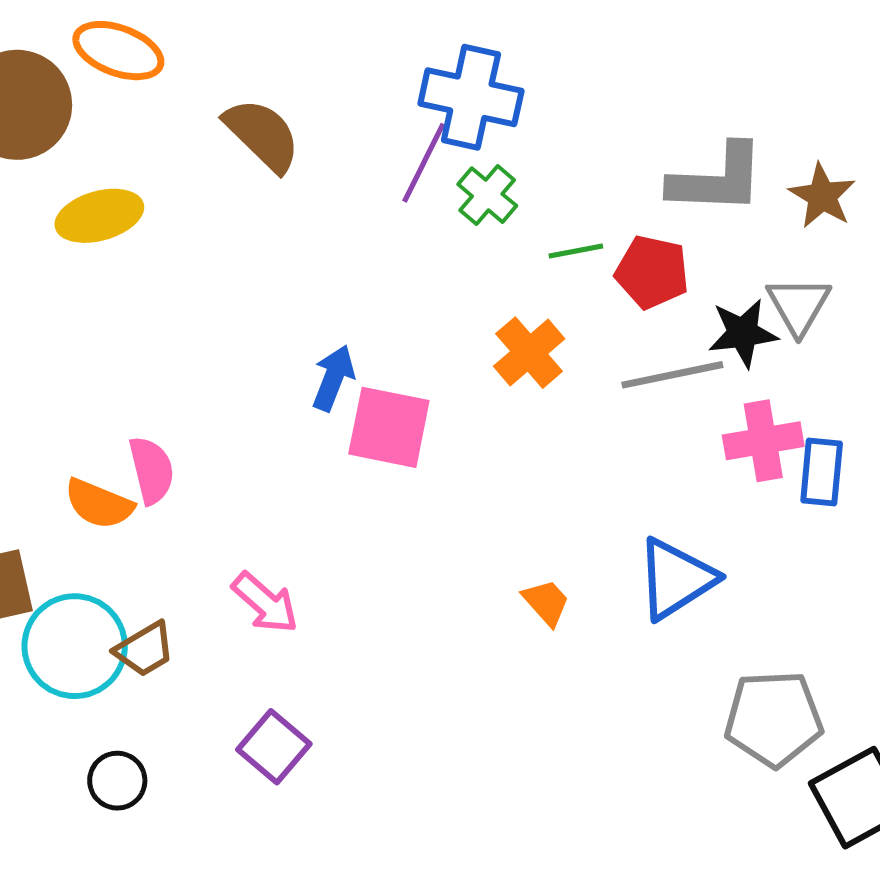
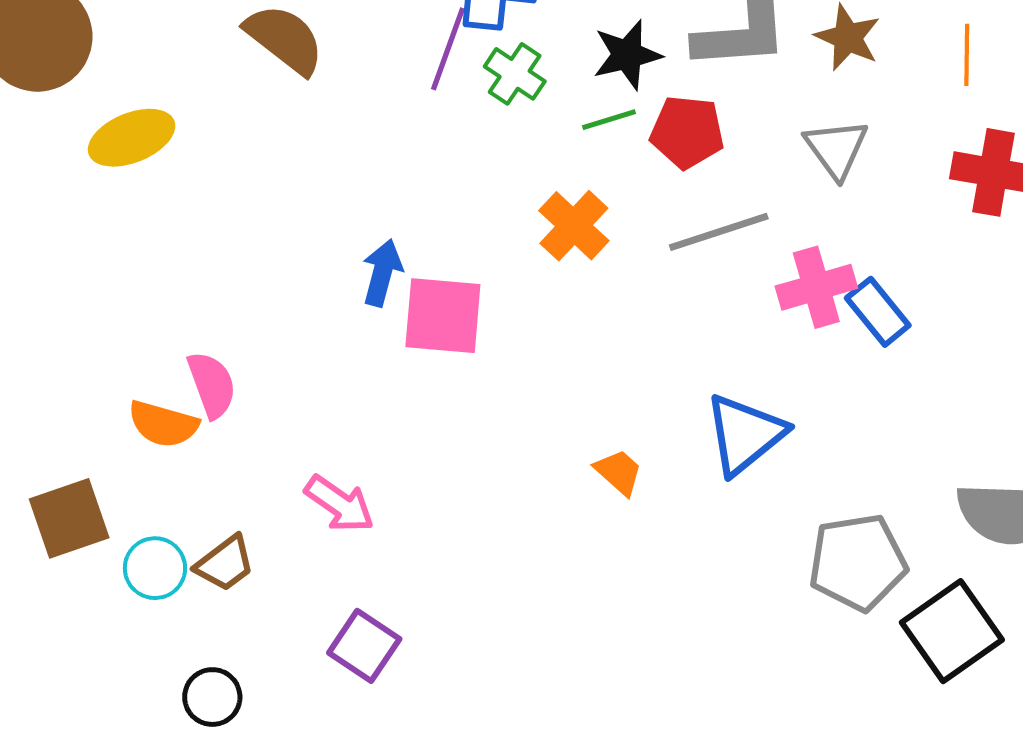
black star: (743, 333) -> (627, 55), moved
blue rectangle: (822, 472) -> (878, 312), turned -38
cyan circle: (75, 646) -> (155, 568), size x0.6

